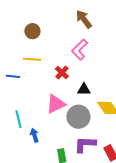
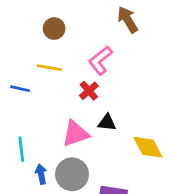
pink L-shape: (80, 50) -> (100, 60), moved
black triangle: (84, 89) -> (107, 123), moved
gray circle: (78, 117) -> (72, 174), moved

